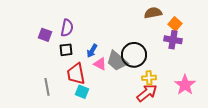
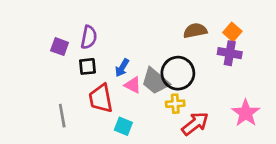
brown semicircle: (153, 13) -> (195, 31), moved
yellow cross: (149, 78) -> (175, 104), moved
cyan square: (82, 92) -> (123, 126), moved

